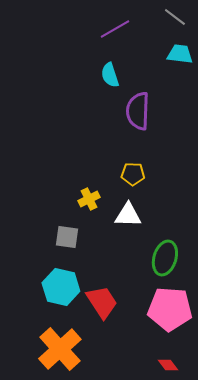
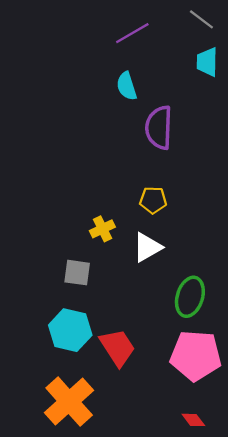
cyan trapezoid: (180, 54) -> (207, 62), turned -96
white triangle: (128, 215) -> (147, 247), turned -32

